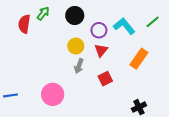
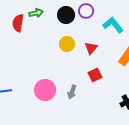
green arrow: (43, 13) -> (36, 13), turned 40
purple circle: (99, 30) -> (86, 11), moved
gray arrow: (79, 66) -> (72, 92), moved

